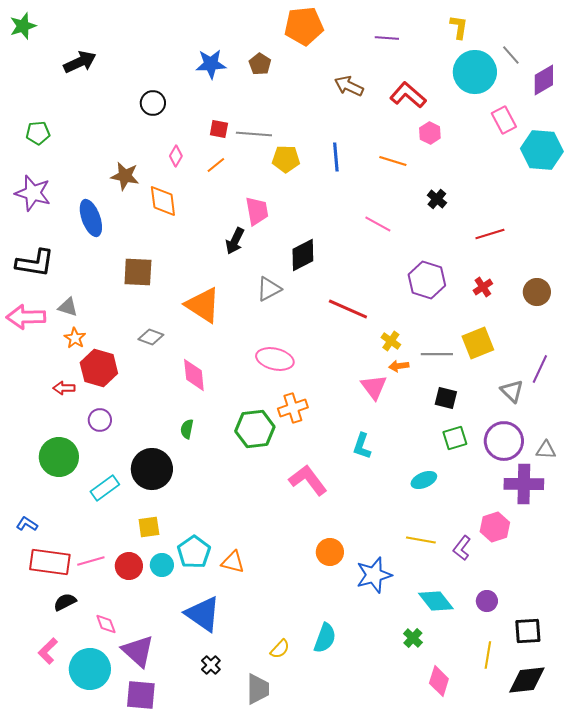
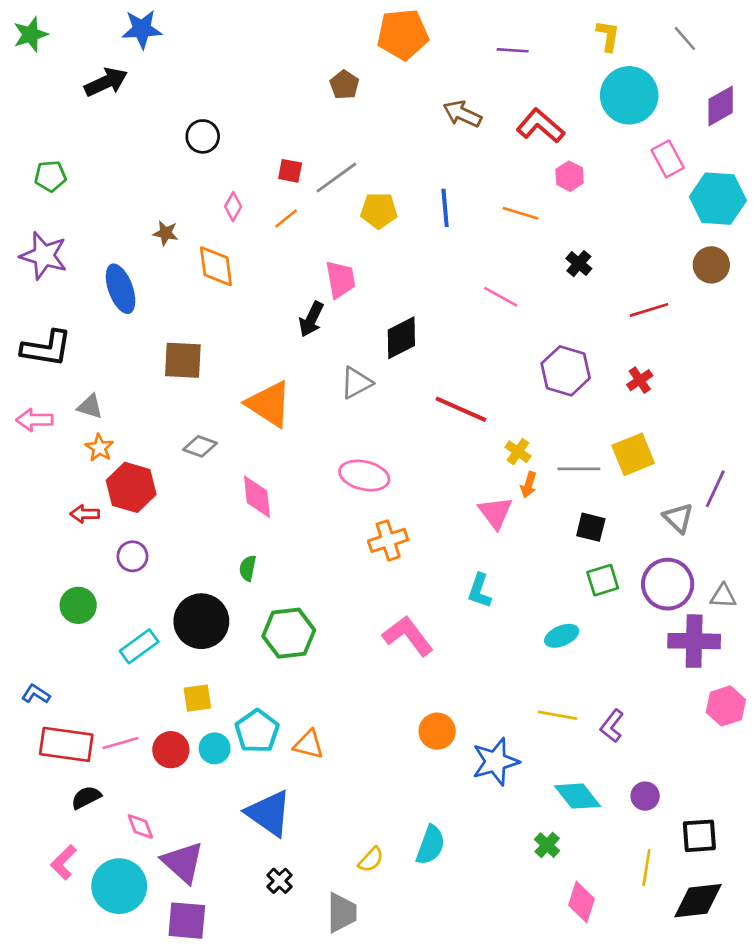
gray line: (511, 55) -> (685, 38), moved
blue star: (211, 64) -> (142, 29), moved
gray line: (254, 134) -> (336, 177), turned -40
brown star: (125, 176) -> (166, 233), size x0.7
brown circle: (537, 292) -> (711, 265), moved
pink arrow: (26, 317) -> (34, 420), size x0.7
orange arrow: (399, 366) -> (529, 485), turned -66
green hexagon: (255, 429) -> (289, 633), moved
green circle: (59, 457) -> (78, 605), size x0.7
pink hexagon: (495, 527) -> (726, 706), moved

